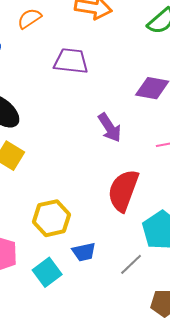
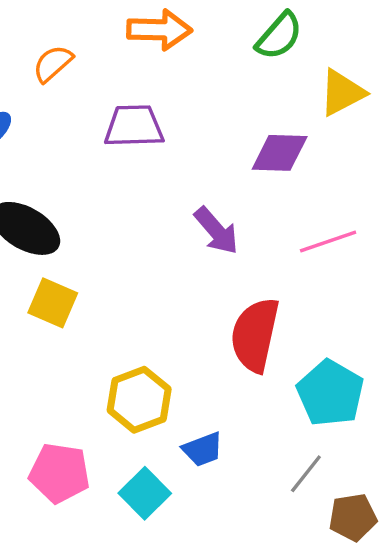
gray line: (131, 264) -> (306, 474), moved

